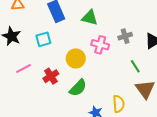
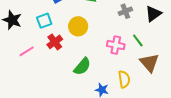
pink cross: (100, 45) -> (116, 45), moved
yellow circle: (76, 58) -> (78, 26), moved
red cross: (51, 76) -> (55, 42), moved

